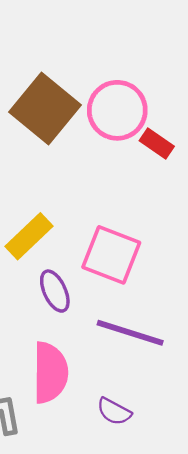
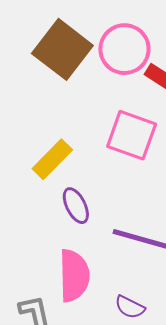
pink square: (111, 255) -> (132, 135), moved

